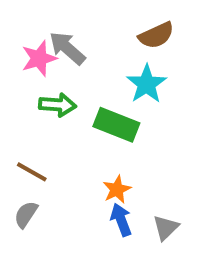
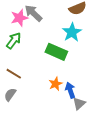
green arrow: (58, 105) -> (14, 41), moved, turned -60
blue arrow: (121, 220) -> (70, 90), moved

